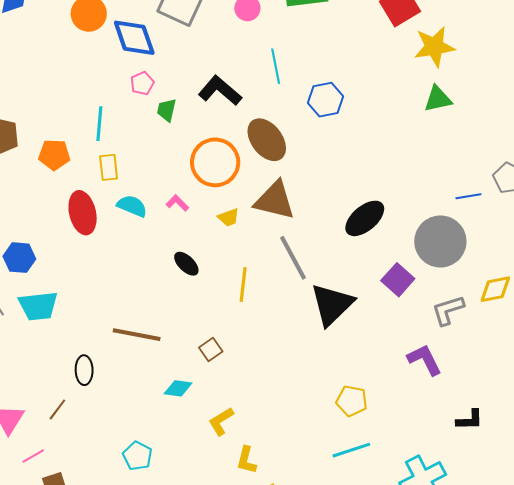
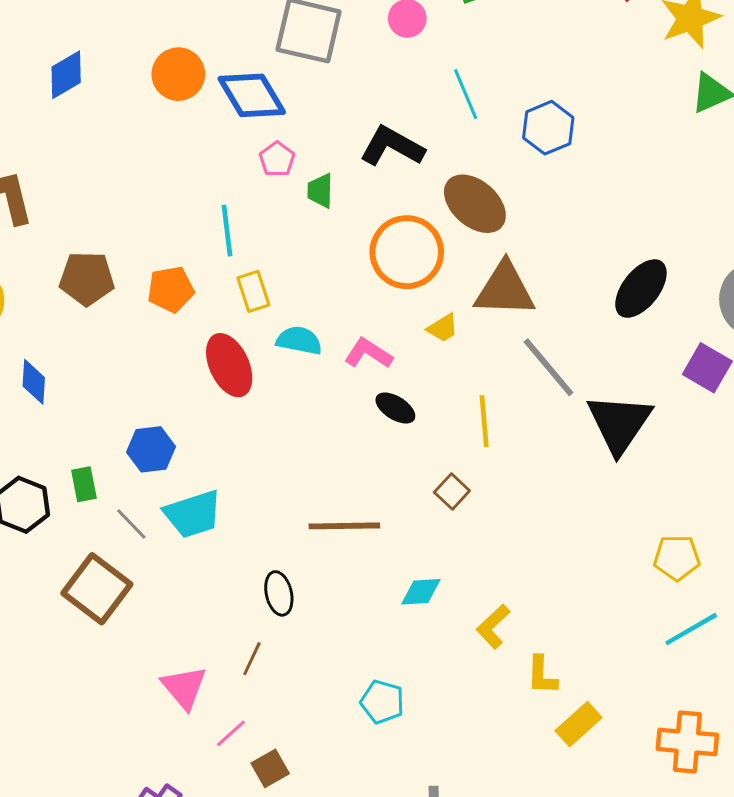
pink L-shape: (177, 203) -> (368, 353), moved, size x1.4
brown square: (211, 349) -> (452, 492), moved

